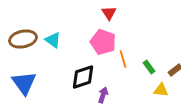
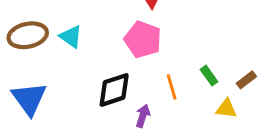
orange line: (123, 59) -> (172, 87), moved

